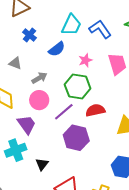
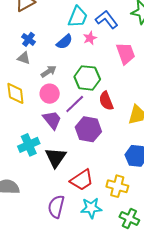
blue cross: (29, 35) -> (28, 39), moved
pink star: (85, 60) -> (90, 38), moved
red semicircle: (95, 110) -> (106, 101), turned -96
purple trapezoid: (27, 125) -> (52, 120), moved
black triangle: (42, 164) -> (56, 157), size x1.6

